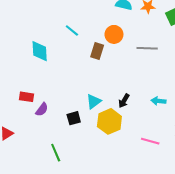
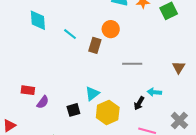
cyan line: (72, 30) -> (70, 34), moved
gray line: (147, 48) -> (132, 64), moved
cyan diamond: (40, 51) -> (38, 20), moved
black arrow: (124, 101) -> (139, 103), moved

